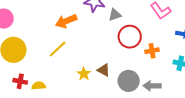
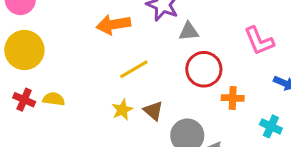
yellow line: (58, 49) -> (134, 69), moved
yellow semicircle: (39, 86) -> (54, 99), moved

